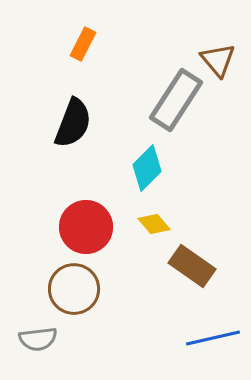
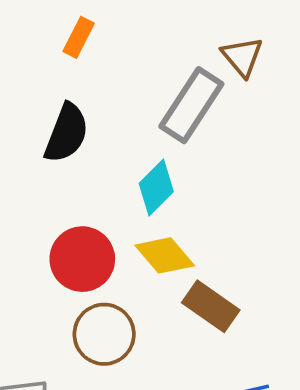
yellow diamond: (154, 224) -> (165, 255), size x1.5
brown circle: (74, 289) -> (104, 334), moved

